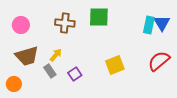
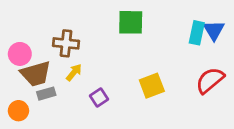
brown cross: (65, 23) -> (66, 43), moved
pink circle: (21, 25) -> (20, 54), moved
gray rectangle: (50, 71) -> (46, 94), moved, turned -72

